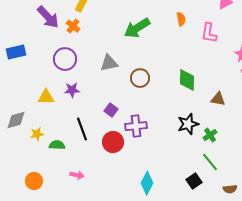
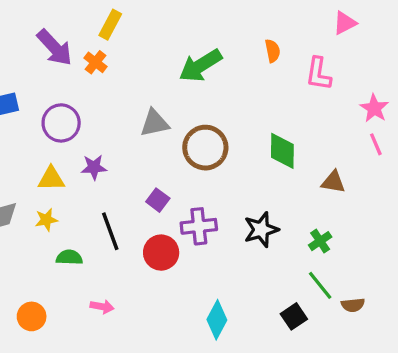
purple circle: (65, 59) -> (61, 123), moved
brown circle: (140, 78) -> (205, 148), size x1.4
black star: (188, 124) -> (261, 230), moved
yellow star: (37, 134) -> (46, 220), moved
brown semicircle: (230, 189) -> (353, 305), moved

